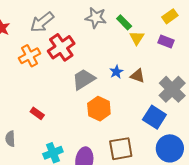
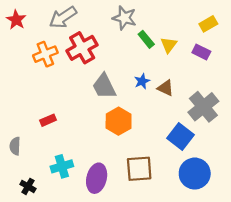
green rectangle: (124, 22) -> (146, 39), moved
gray trapezoid: (84, 79) -> (104, 86), turned -90
red rectangle: (37, 113) -> (48, 120), turned -64

